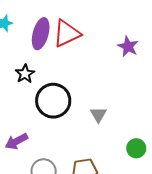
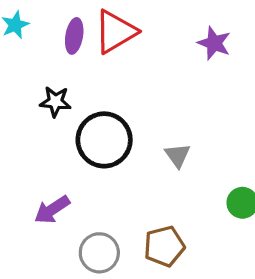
purple ellipse: (41, 34) -> (74, 36), size x0.7
black star: (25, 74) -> (55, 102), turned -30

